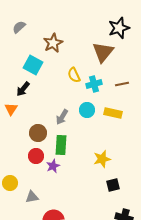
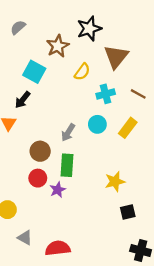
black star: (119, 28) -> (89, 29), moved
yellow semicircle: (74, 75) -> (82, 72), moved, turned -119
brown line: (122, 84) -> (138, 94), turned 40
yellow rectangle: (113, 113) -> (128, 128), turned -66
gray triangle: (32, 197) -> (25, 238), moved, turned 40

